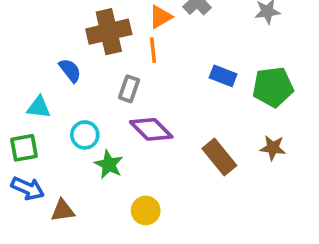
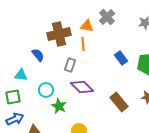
orange triangle: (160, 17) -> (87, 26), turned 40
blue rectangle: (223, 76) -> (121, 58), turned 32
blue arrow: (28, 188) -> (15, 119), turned -48

